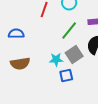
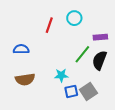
green line: (69, 31) -> (82, 54), moved
gray square: (74, 55) -> (88, 91), moved

